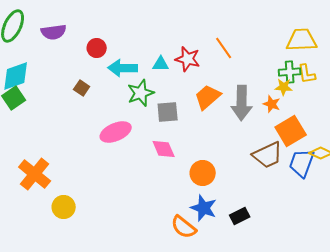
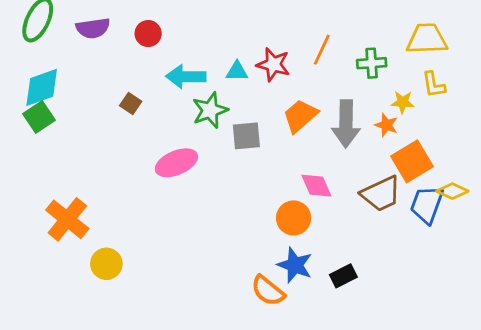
red circle: (97, 48) -> (148, 34), moved
orange line: (224, 48) -> (322, 50), turned 60
green cross: (290, 72) -> (372, 63), moved
pink diamond: (164, 149) -> (316, 186), moved

